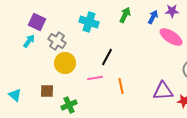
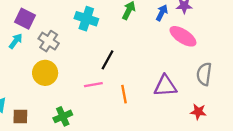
yellow circle: (65, 63) -> (45, 73), moved
brown square: (47, 91) -> (20, 116), moved
purple triangle: (163, 91) -> (165, 86), moved

